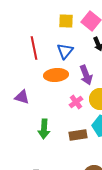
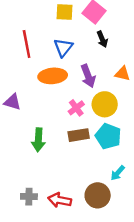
brown rectangle: (78, 135) -> (79, 135), moved

